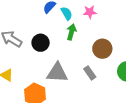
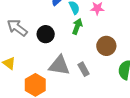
gray rectangle: (90, 73) -> (84, 69), moved

